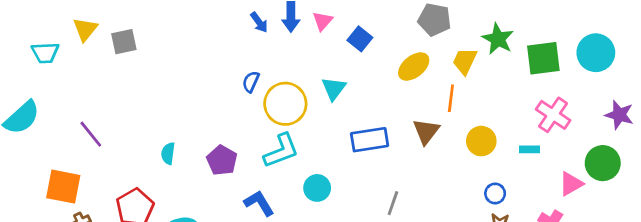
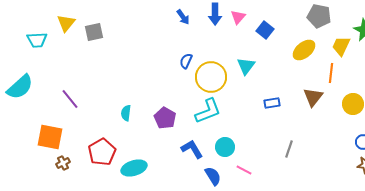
blue arrow: (259, 22) -> (183, 17), moved
blue rectangle: (370, 140) -> (272, 103), size x0.6
cyan circle: (317, 188) -> (225, 147), moved

